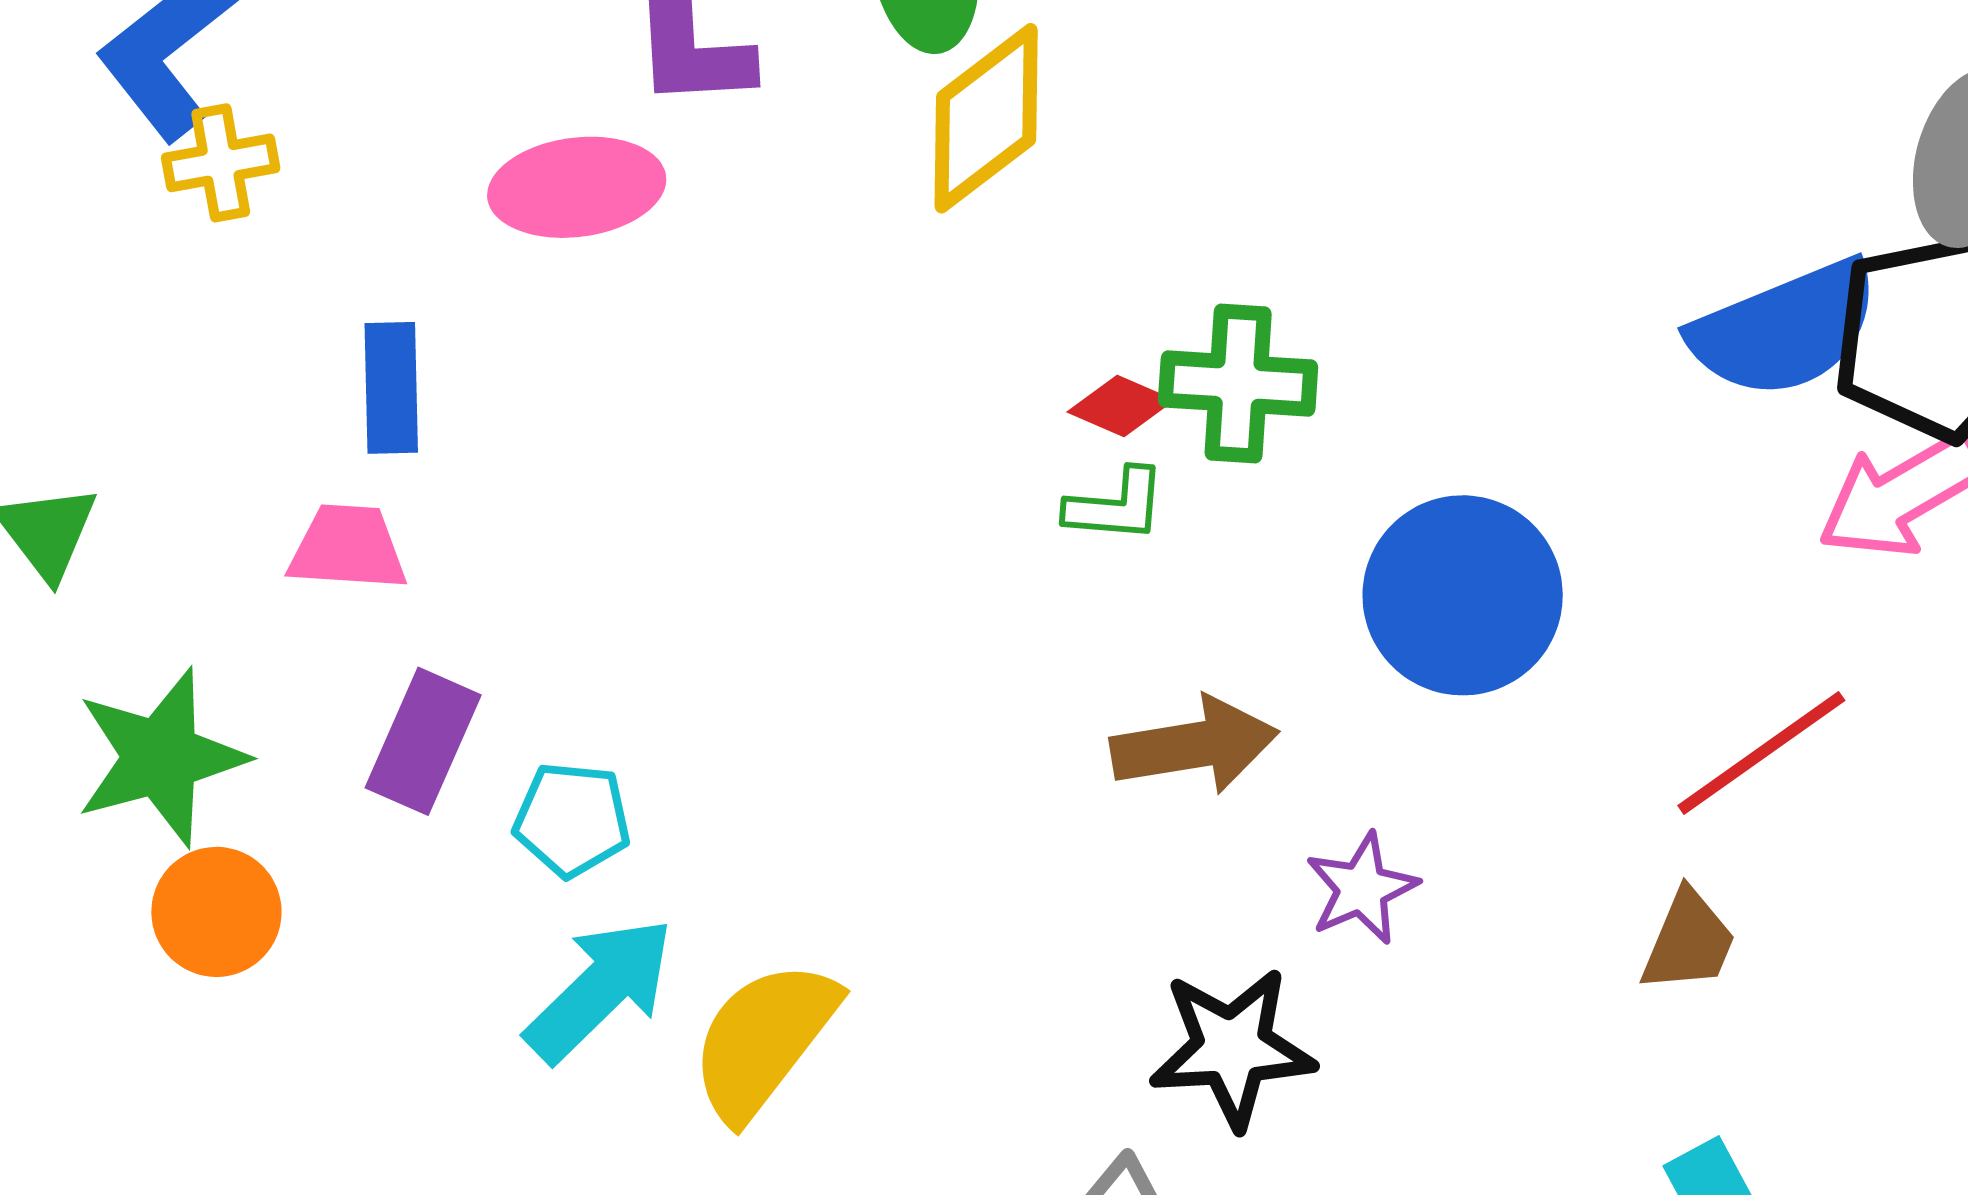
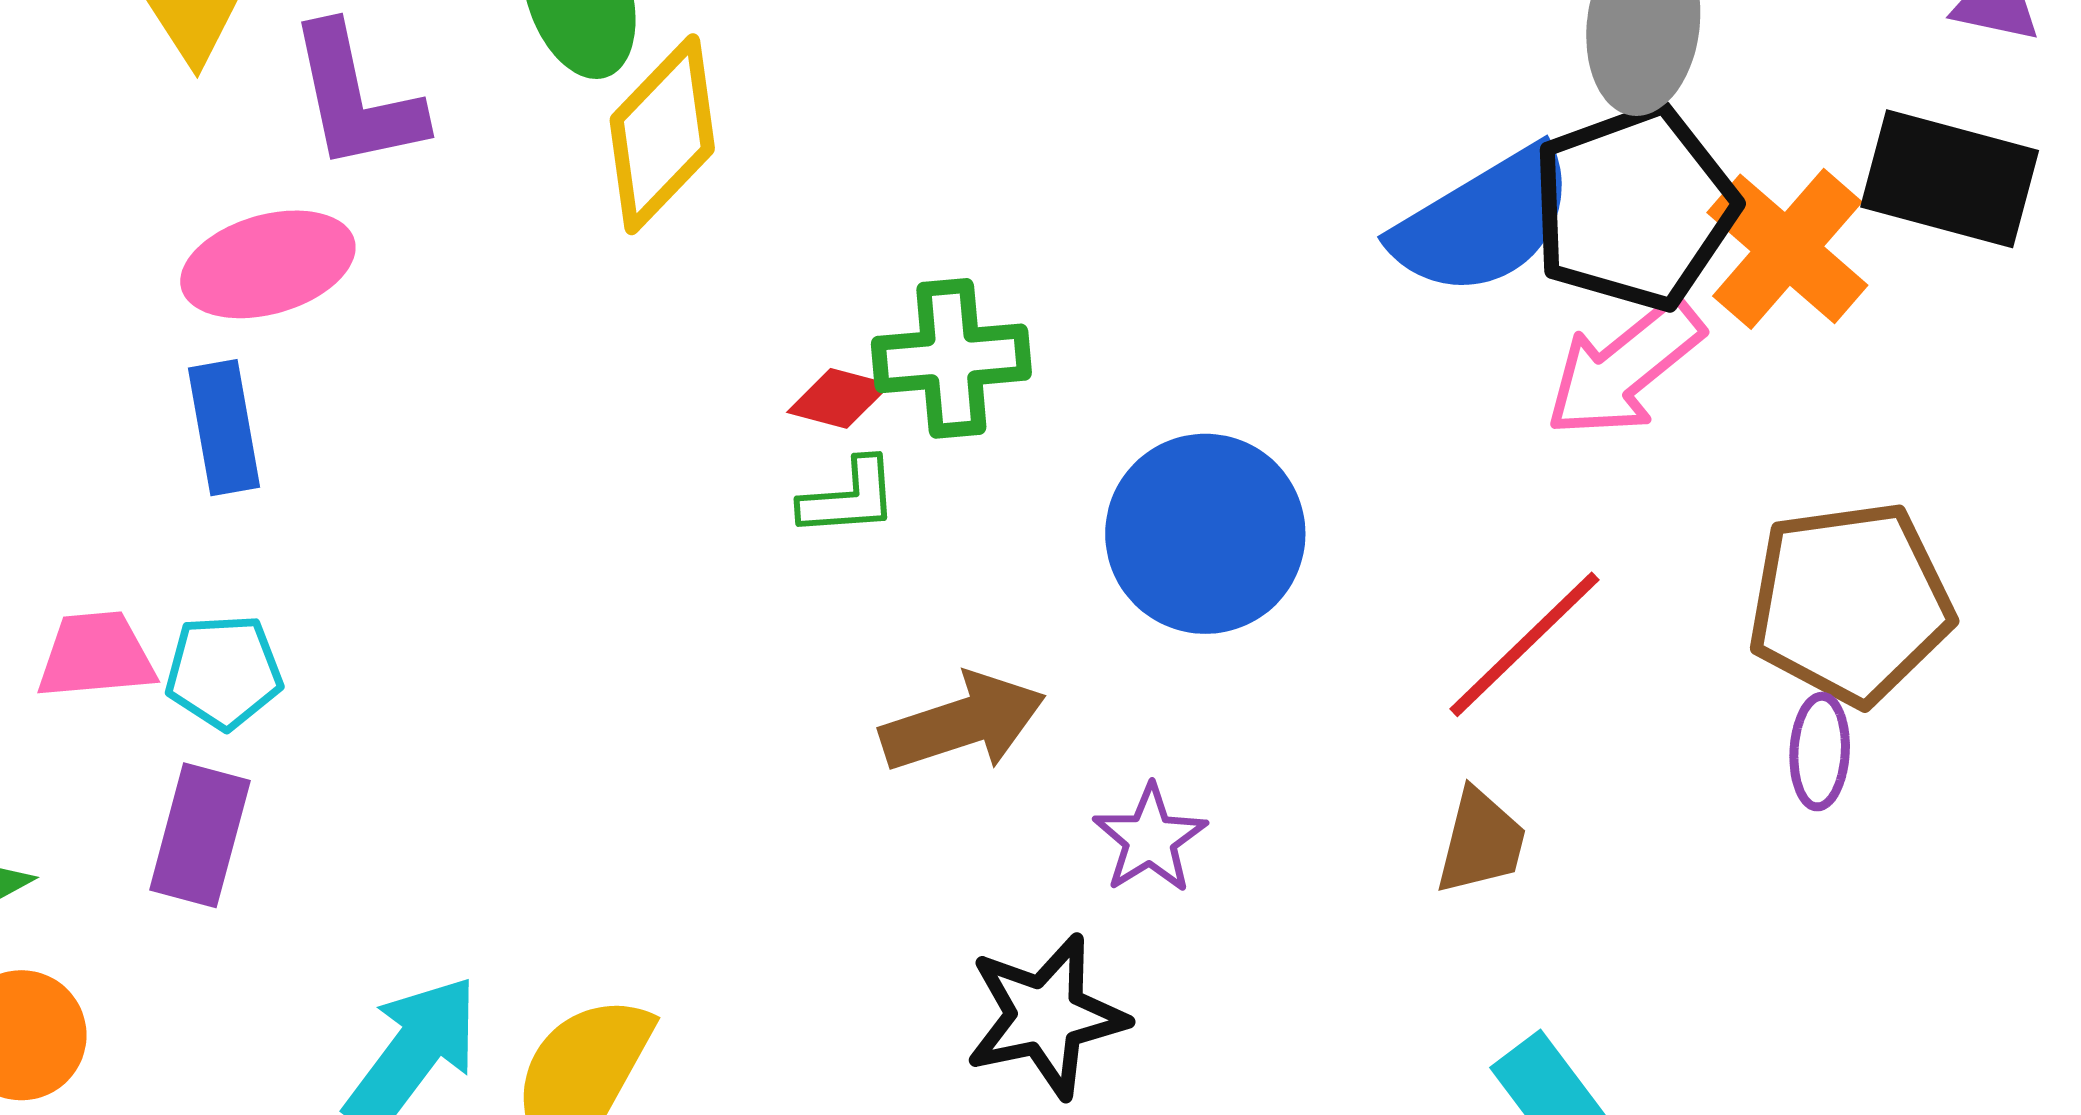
blue rectangle: (391, 388) -> (224, 428), moved
cyan pentagon: (572, 820) -> (224, 672), moved

